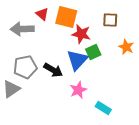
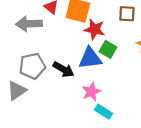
green square: (93, 52) -> (108, 49), turned -35
blue triangle: (77, 60) -> (90, 58), turned 40
cyan rectangle: (103, 108) -> (104, 112), moved

